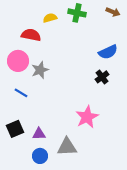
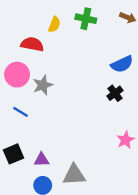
yellow semicircle: (50, 18) -> (54, 24), turned 128
pink star: (87, 117) -> (125, 140), moved, size x0.7

